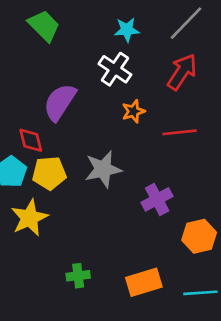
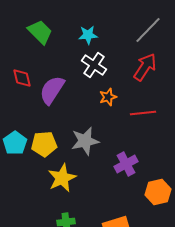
cyan star: (127, 30) -> (88, 35), moved
red diamond: (31, 140) -> (22, 78), moved
yellow star: (29, 218) -> (62, 178), moved

